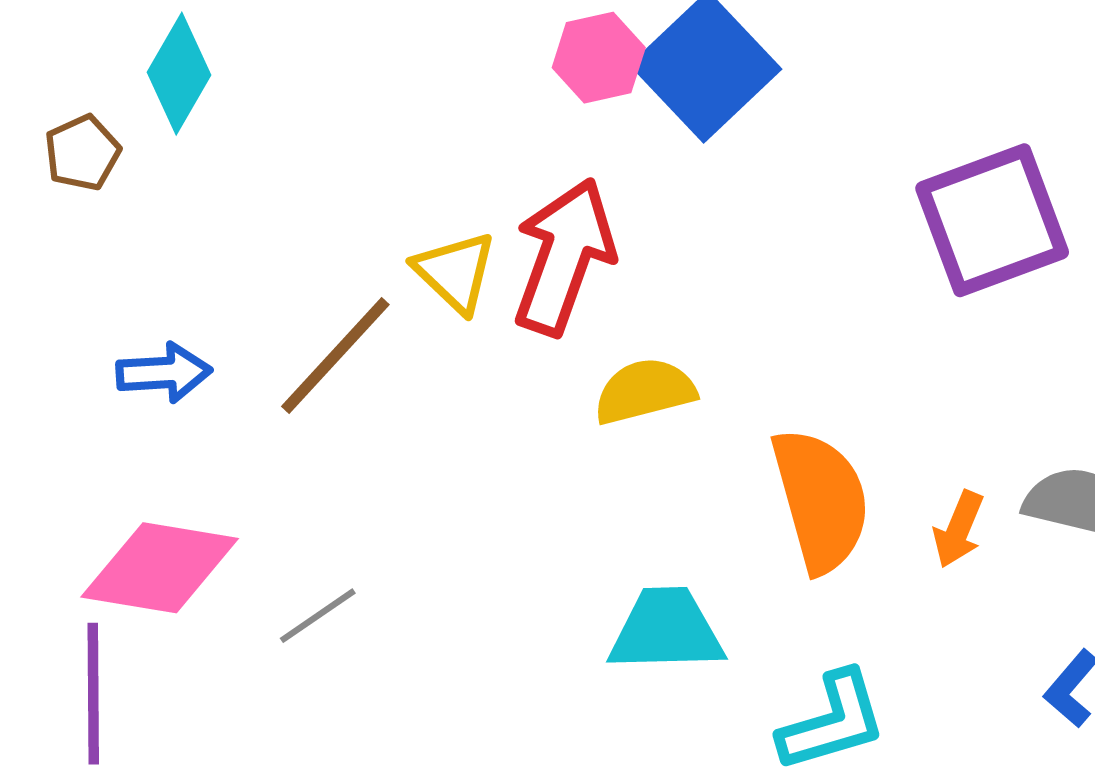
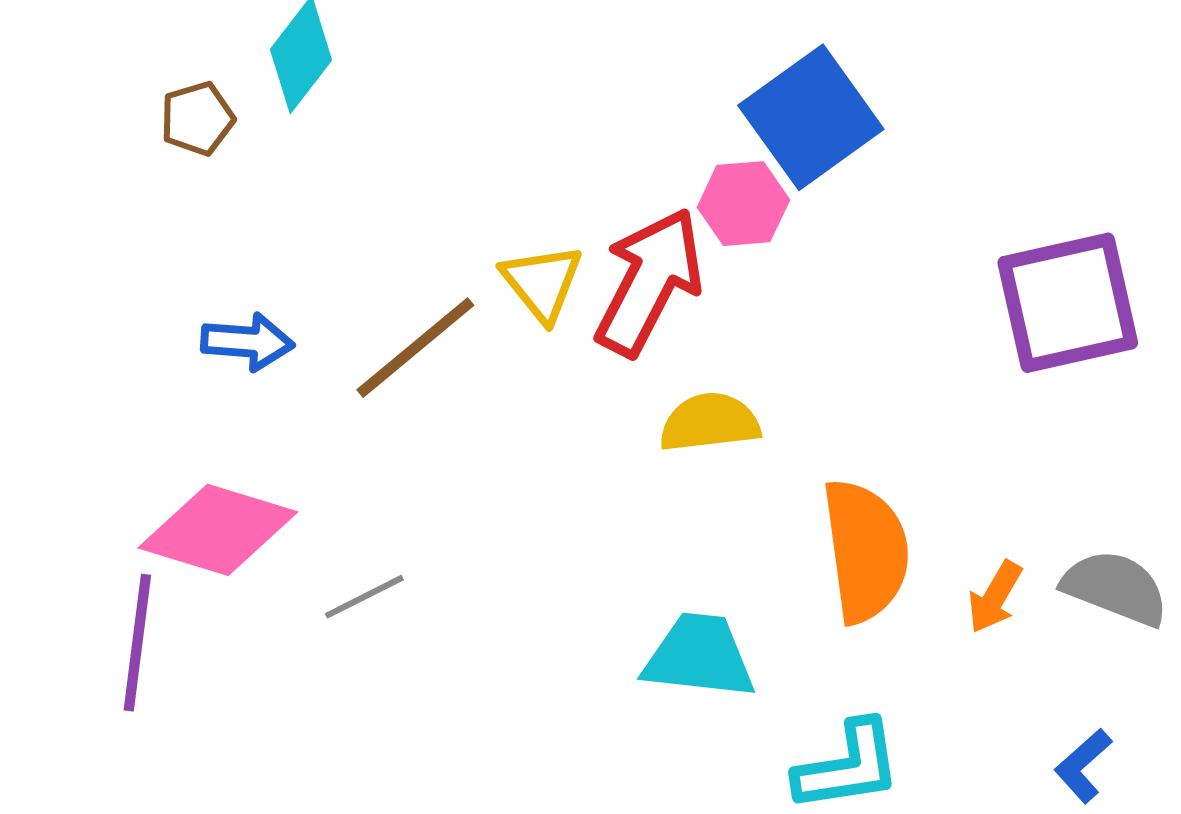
pink hexagon: (599, 58) -> (743, 204), moved

